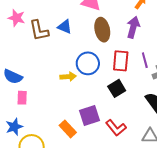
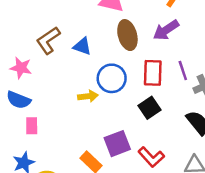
pink star: (16, 18) -> (21, 68), moved
blue triangle: (65, 27) -> (82, 46), moved
purple arrow: (133, 27) -> (166, 30), turned -135
brown L-shape: (39, 30) -> (48, 40), turned 70

